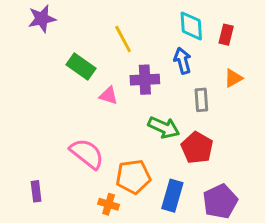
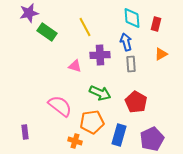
green rectangle: (81, 67) -> (47, 32), moved
gray rectangle: (201, 100) -> (131, 64), moved
green arrow: (164, 127) -> (100, 93), moved

